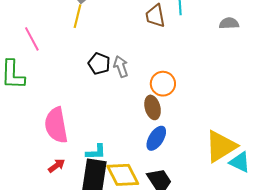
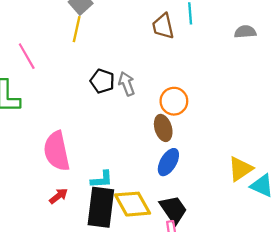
yellow triangle: (221, 146) -> (240, 169), size x0.7

